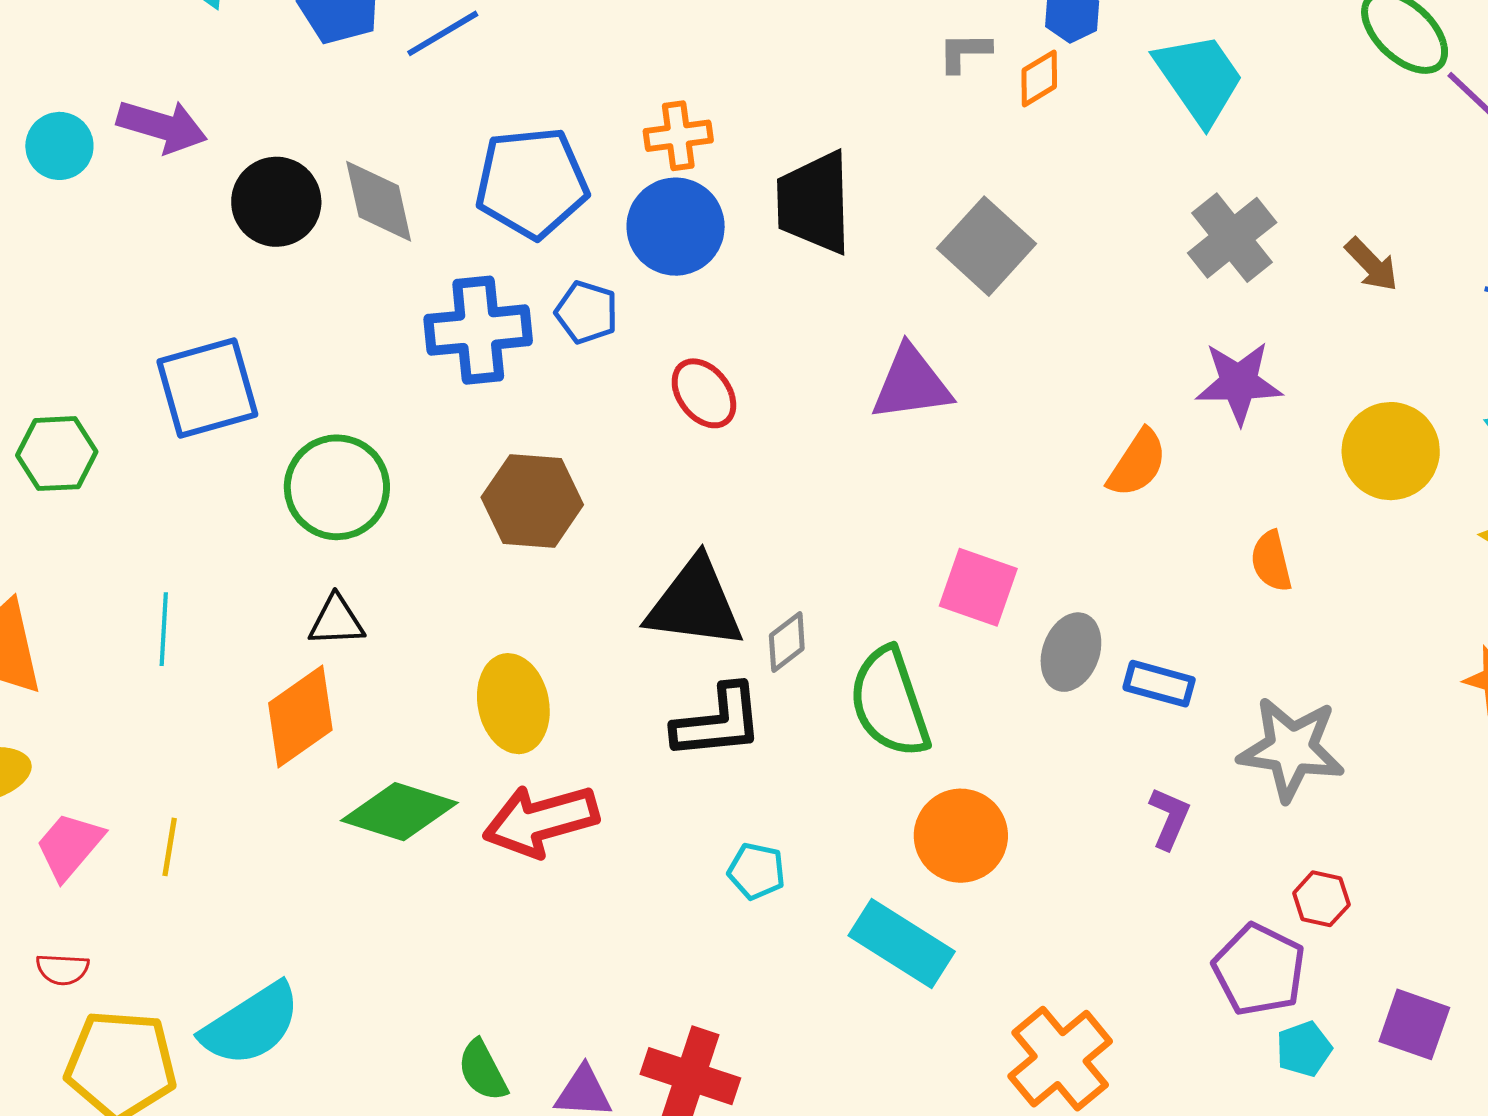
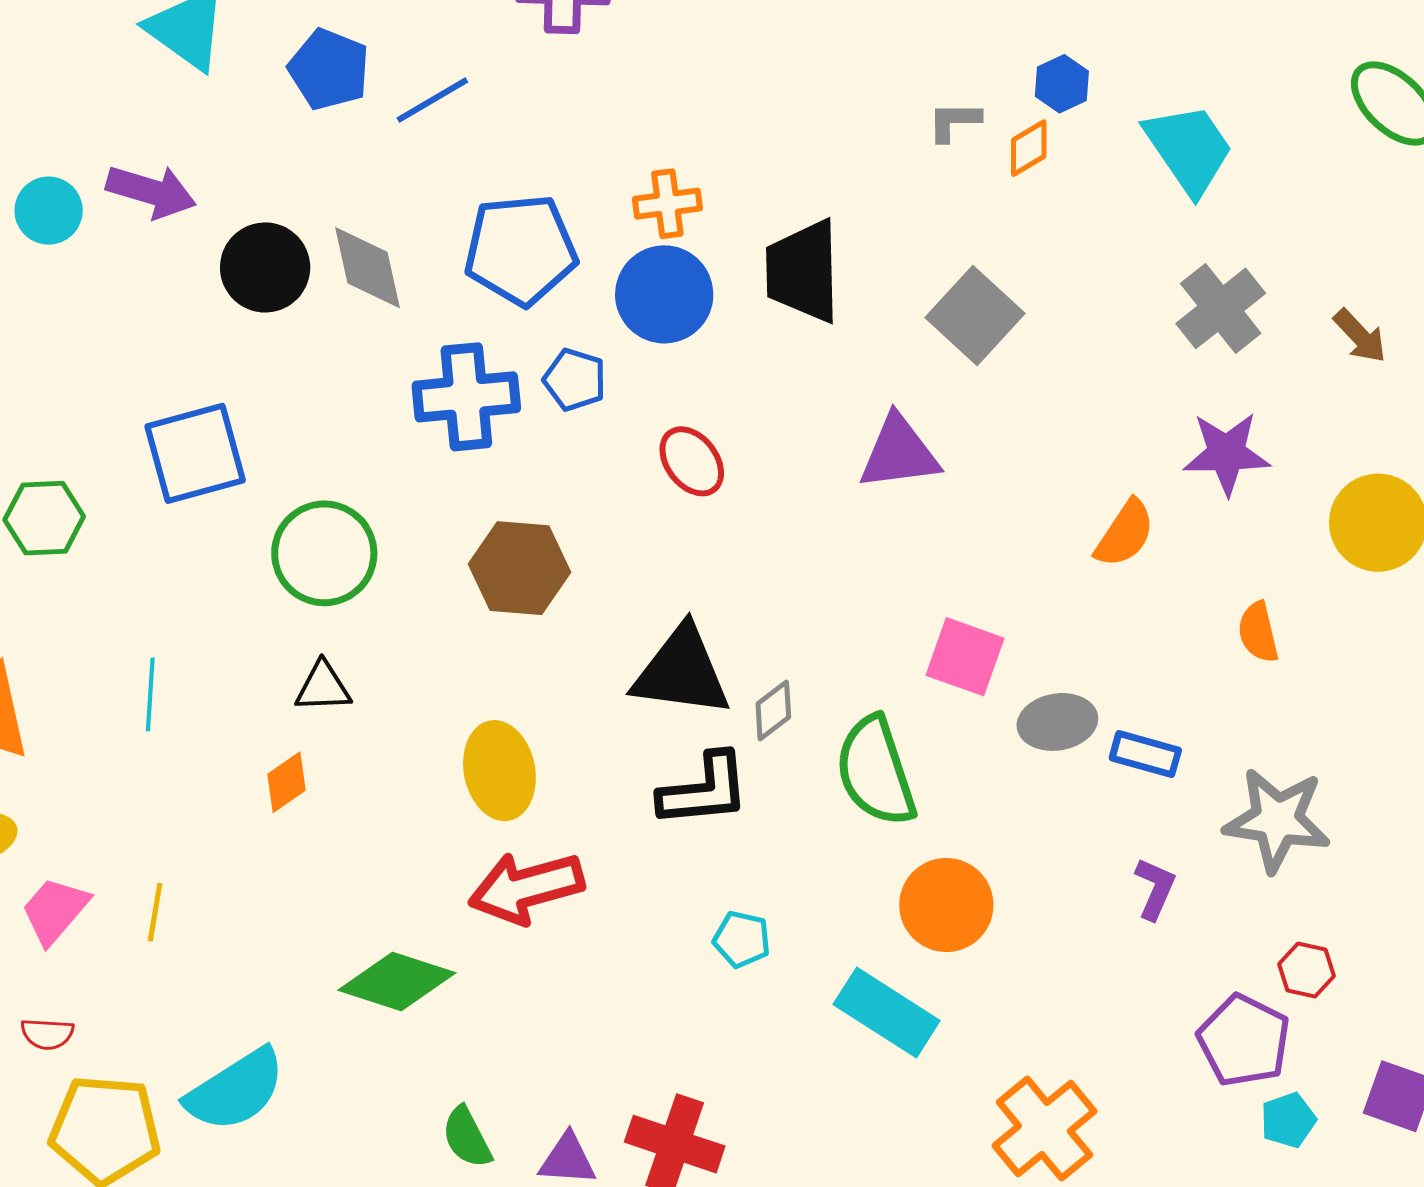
gray ellipse: (1071, 652) -> (1057, 722), turned 60
orange diamond: (300, 716) -> (287, 782), size x0.6
green diamond: (399, 812) -> (397, 981), moved

